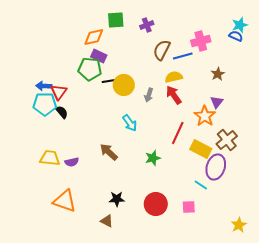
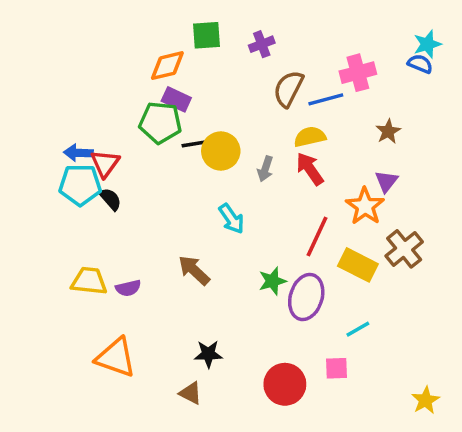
purple ellipse: (216, 167) -> (306, 297), moved
cyan line: (201, 185) -> (358, 329), turned -64
red circle: (156, 204) -> (285, 384), moved

